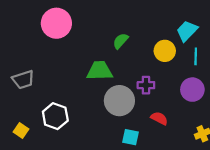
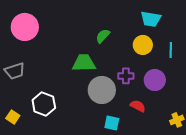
pink circle: (56, 23) -> (25, 27), moved
cyan trapezoid: (187, 31) -> (151, 19), moved, turned -125
purple circle: (192, 90) -> (155, 80), moved

